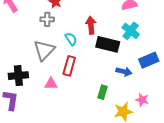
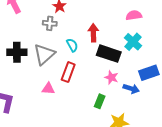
blue arrow: (124, 72) -> (131, 89), moved
black cross: (18, 76) -> (17, 52), moved
pink star: (142, 100) -> (111, 77), moved

